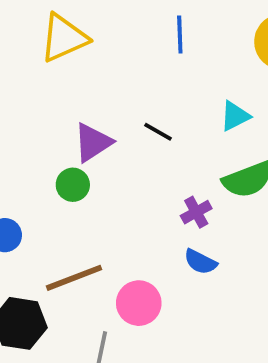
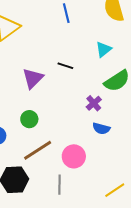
green circle: (73, 185) -> (29, 119), moved

